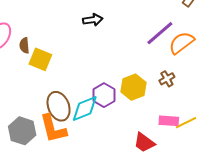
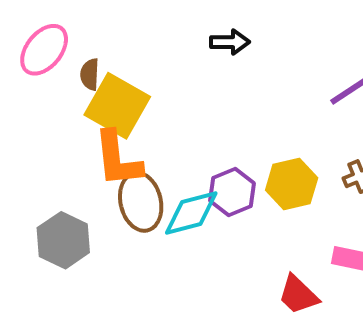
yellow square: (40, 59) -> (117, 106), size x1.4
orange L-shape: (53, 129) -> (118, 159), moved

